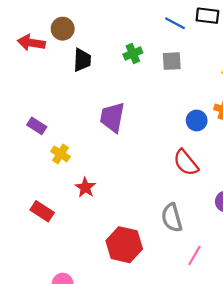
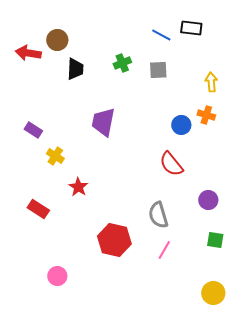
pink line: (194, 256) -> (164, 250), moved

